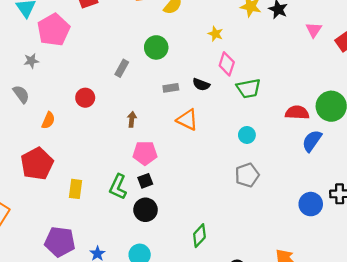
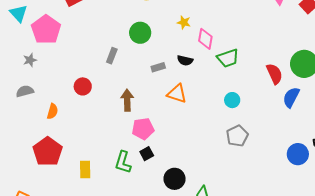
yellow star: (215, 34) -> (184, 22), moved
gray semicircle: (21, 94) -> (25, 91), turned -60
red semicircle: (297, 113) -> (274, 74), turned 70
brown arrow: (132, 119) -> (127, 100), size x1.5
black circle: (146, 210) -> (175, 179), moved

